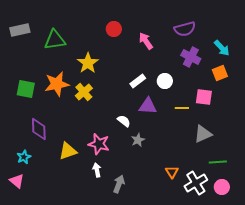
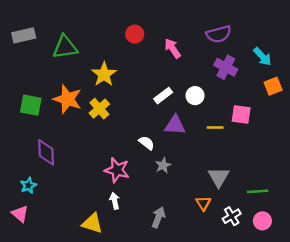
orange square: (220, 73) -> (273, 86), moved
orange star: (57, 84) -> (67, 99), turned 30
gray triangle: (203, 134) -> (219, 177), moved, turned -36
yellow triangle: (68, 151) -> (92, 223), moved, turned 36
white cross: (196, 183) -> (232, 216), size x0.7
gray arrow: (119, 184) -> (158, 217), moved

